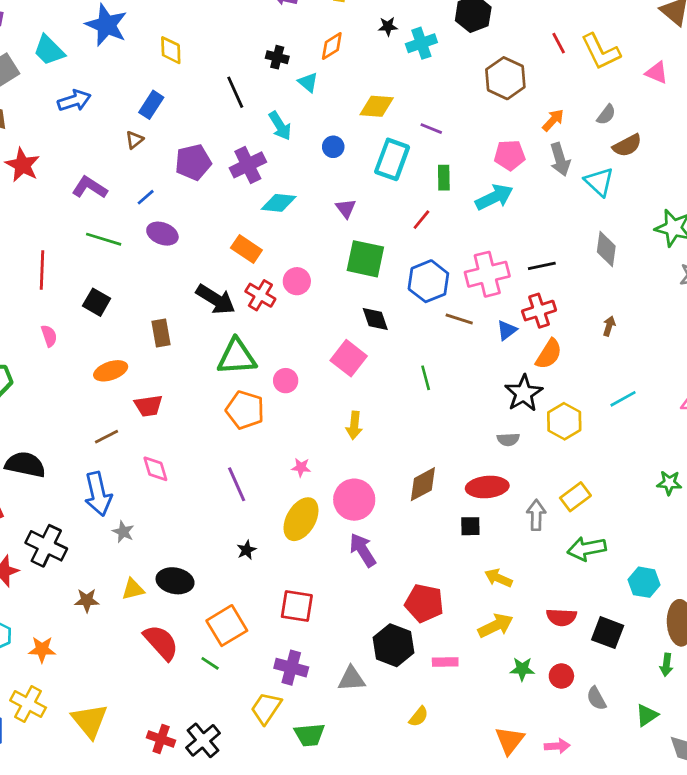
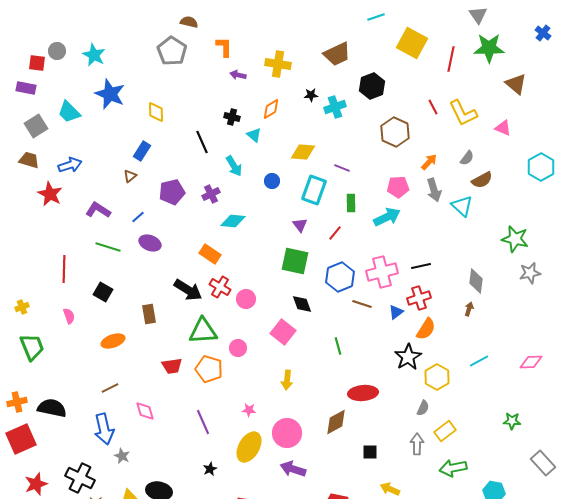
blue arrow: (74, 101) -> (70, 165), moved
purple cross: (248, 165) -> (211, 194), size x0.7
purple triangle: (346, 208) -> (300, 225), moved
gray diamond: (606, 249) -> (476, 281), moved
pink circle: (297, 281) -> (246, 299), moved
red trapezoid: (148, 406) -> (172, 366), moved
gray semicircle: (508, 439) -> (423, 408), moved, turned -63
red ellipse: (487, 487) -> (363, 393), moved
black cross: (46, 546) -> (80, 478), moved
purple arrow: (363, 550) -> (293, 469), turned -40

